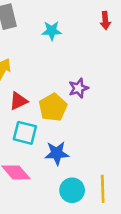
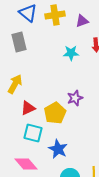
cyan star: (52, 31) -> (71, 53), moved
blue star: (57, 153) -> (58, 149), turned 30

